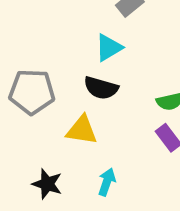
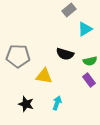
cyan triangle: (109, 48) -> (85, 29), moved
black semicircle: (101, 88) -> (65, 54), moved

